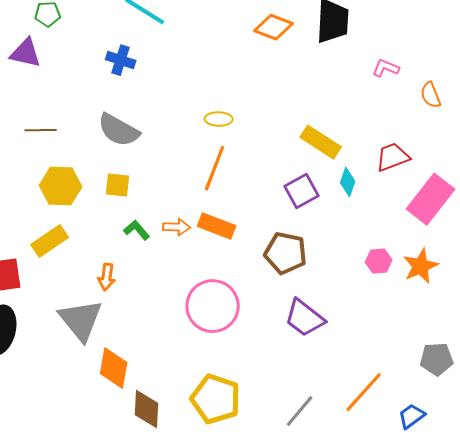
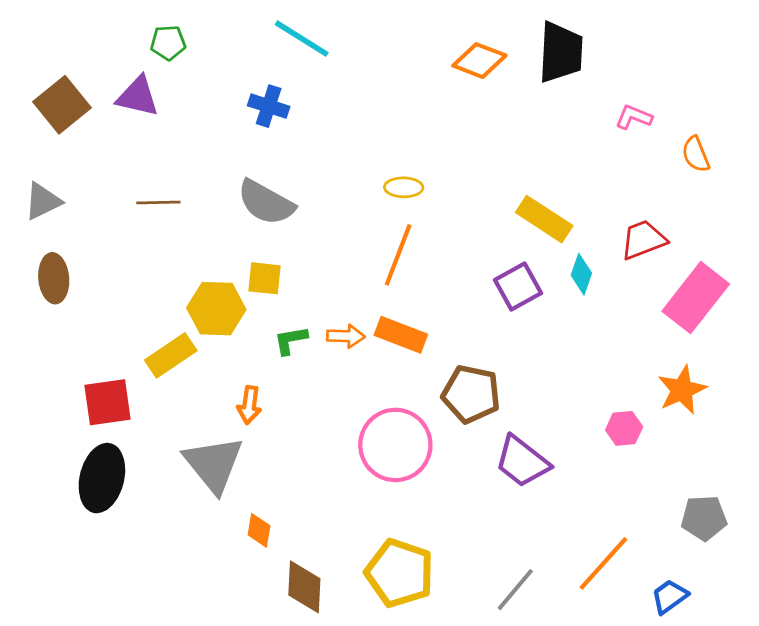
yellow hexagon: (61, 186) -> (216, 309), moved
green L-shape: (137, 230) -> (291, 340), turned -60
brown pentagon: (286, 253) -> (471, 394), moved
pink hexagon: (379, 261) -> (624, 428), moved
orange diamond: (114, 368) -> (259, 530), size x0.6

